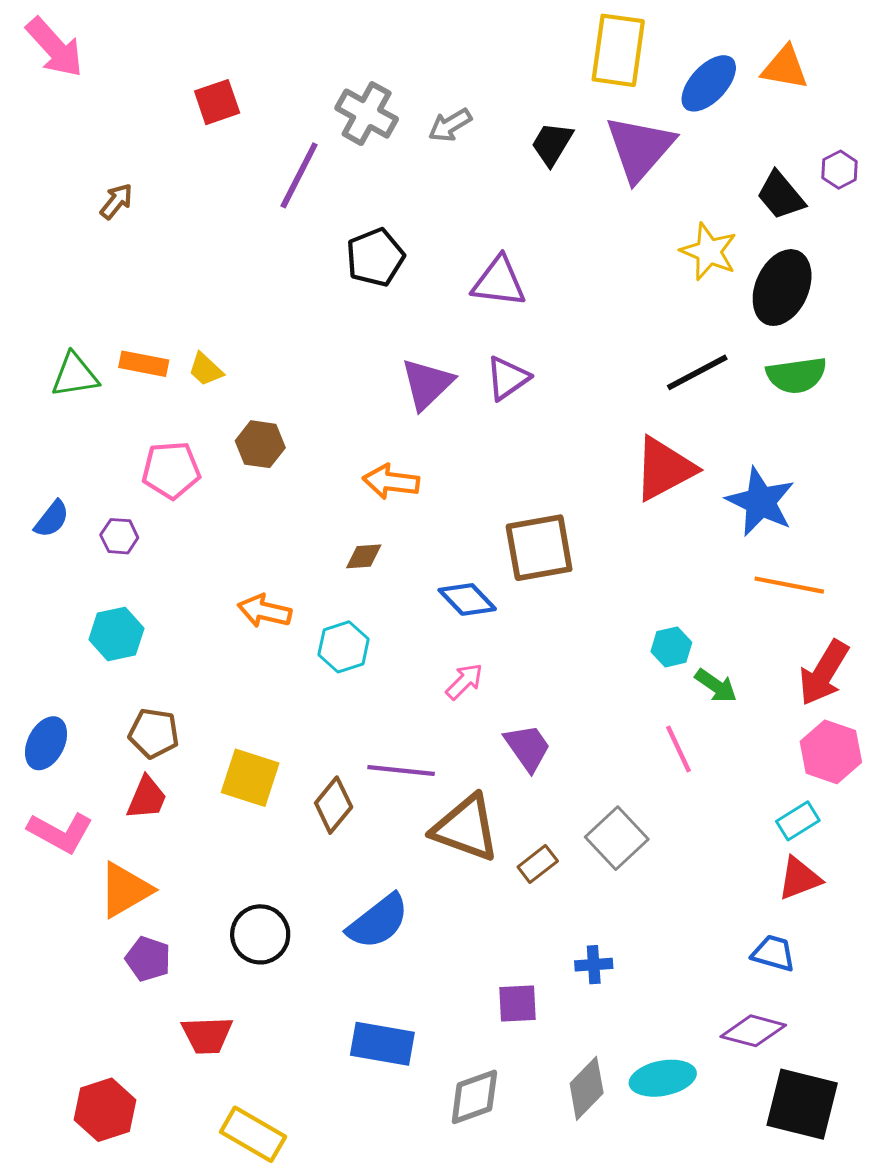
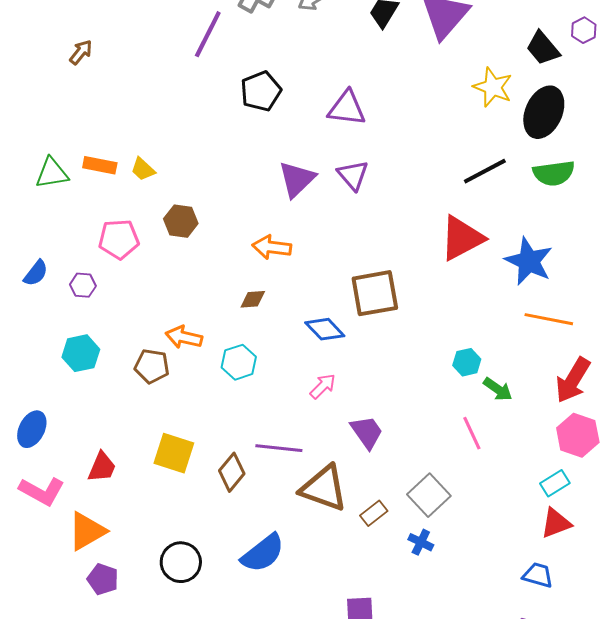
purple triangle: (507, 378) -> (353, 175), turned -36
brown pentagon: (154, 733) -> (152, 366), moved
blue cross: (594, 965) -> (421, 542), moved, turned 30

